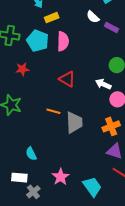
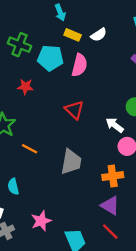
white semicircle: (93, 17) -> (99, 35), moved, turned -88
yellow rectangle: (52, 18) -> (73, 35), turned 32
cyan pentagon: (38, 41) -> (50, 58), turned -30
orange line: (53, 111) -> (30, 149), moved

